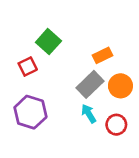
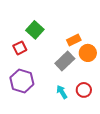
orange circle: (120, 86) -> (88, 53), moved
cyan arrow: (89, 114) -> (62, 92), moved

